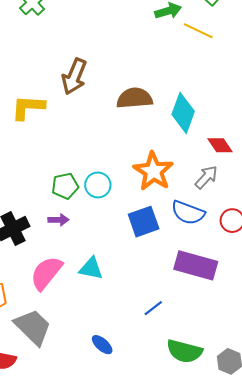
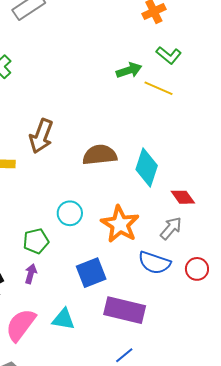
cyan circle: (98, 185) -> (70, 213), moved
purple arrow: (58, 220) -> (31, 274), turned -72
blue square: (144, 222) -> (91, 273), moved
purple rectangle: (196, 265) -> (125, 310), moved

